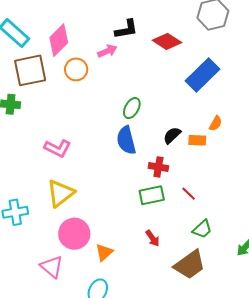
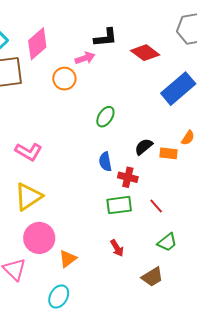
orange circle: (76, 69) -> (64, 79), moved
blue semicircle: (126, 140) -> (105, 162), moved, size x0.7
brown trapezoid: (190, 265) -> (152, 277), size x0.7

